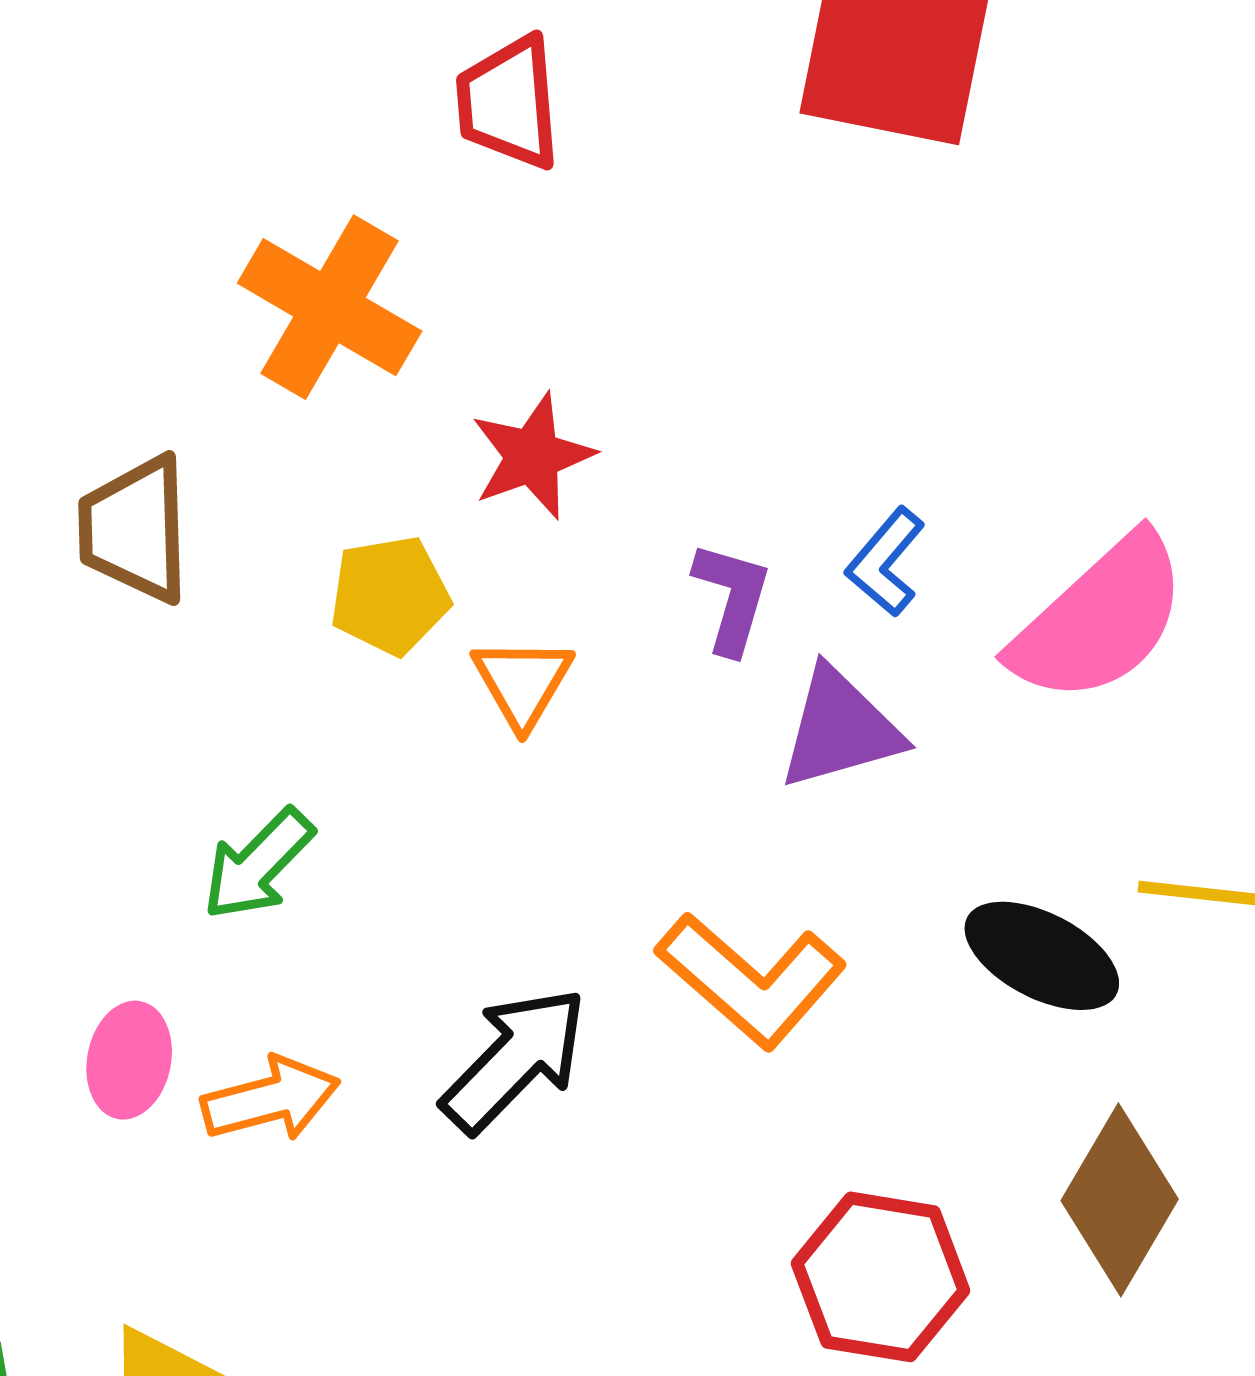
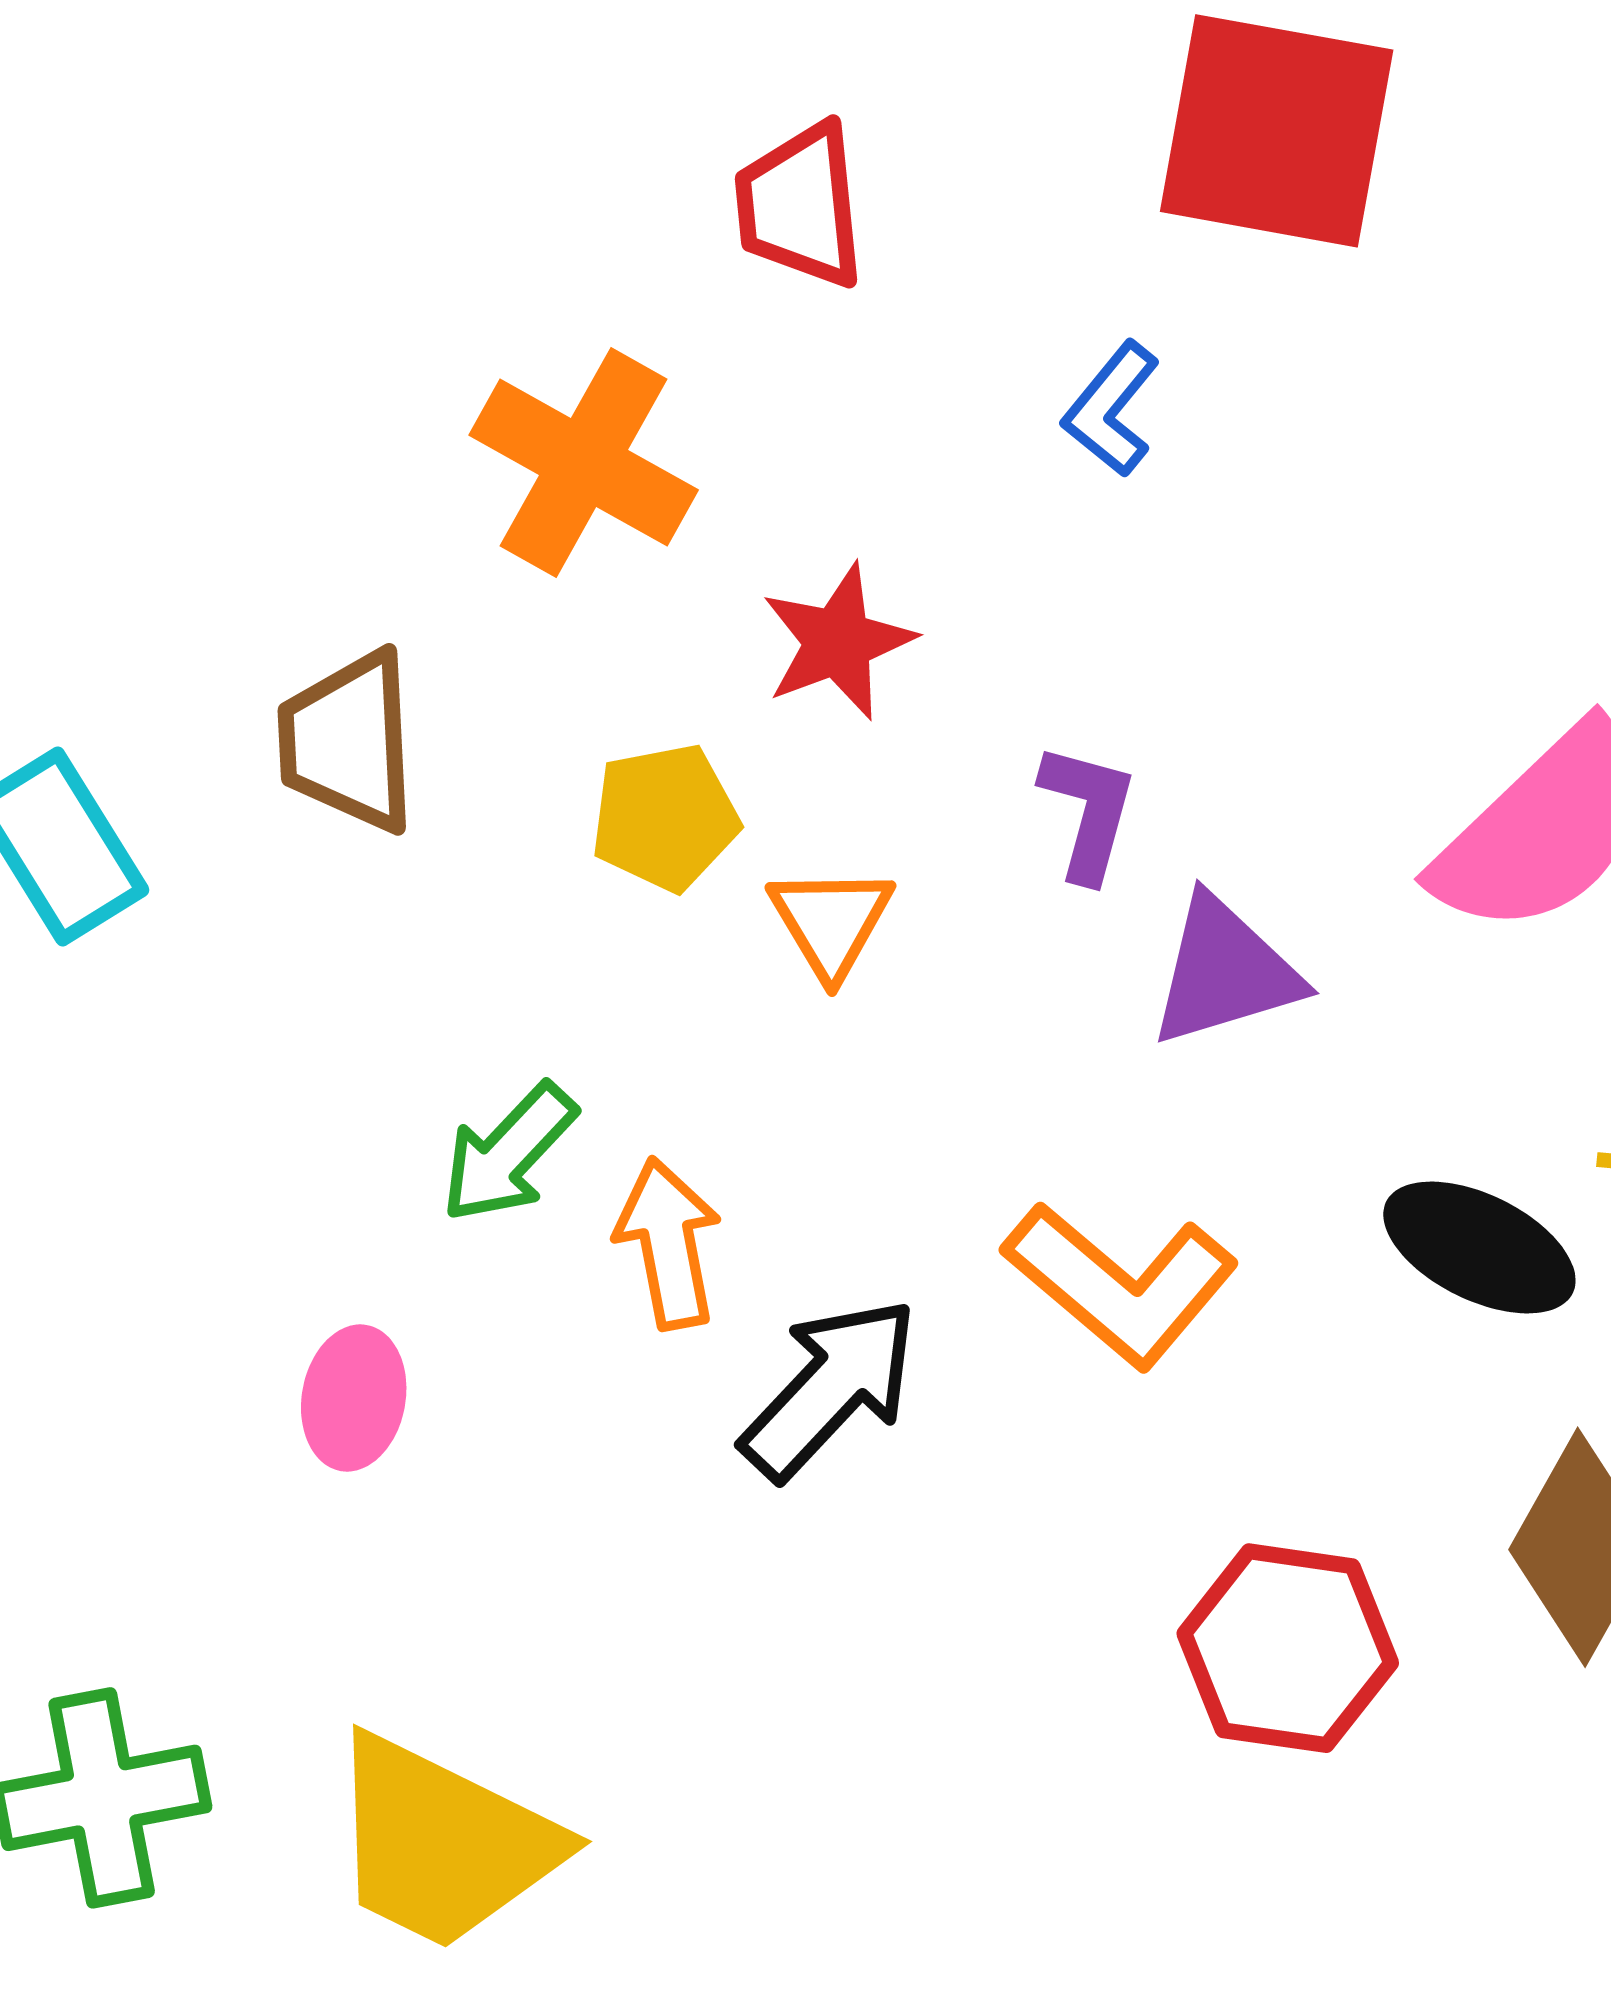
blue L-shape: (885, 562) -> (1111, 409), moved
orange arrow: (271, 1099) -> (668, 1243), moved, turned -85

